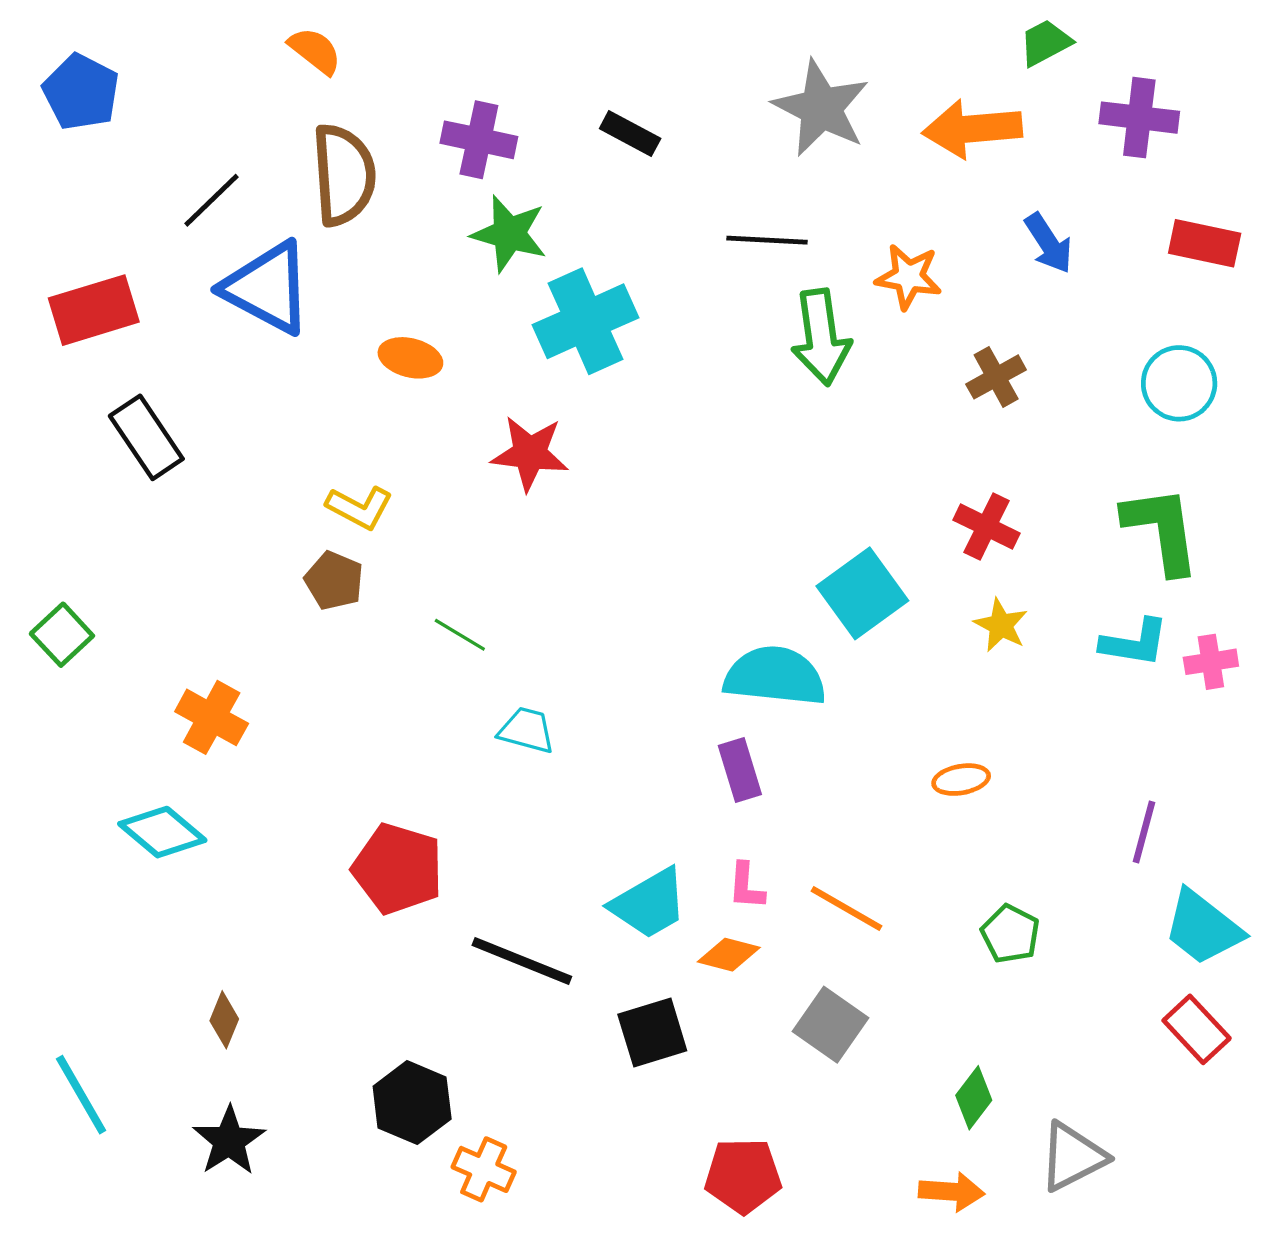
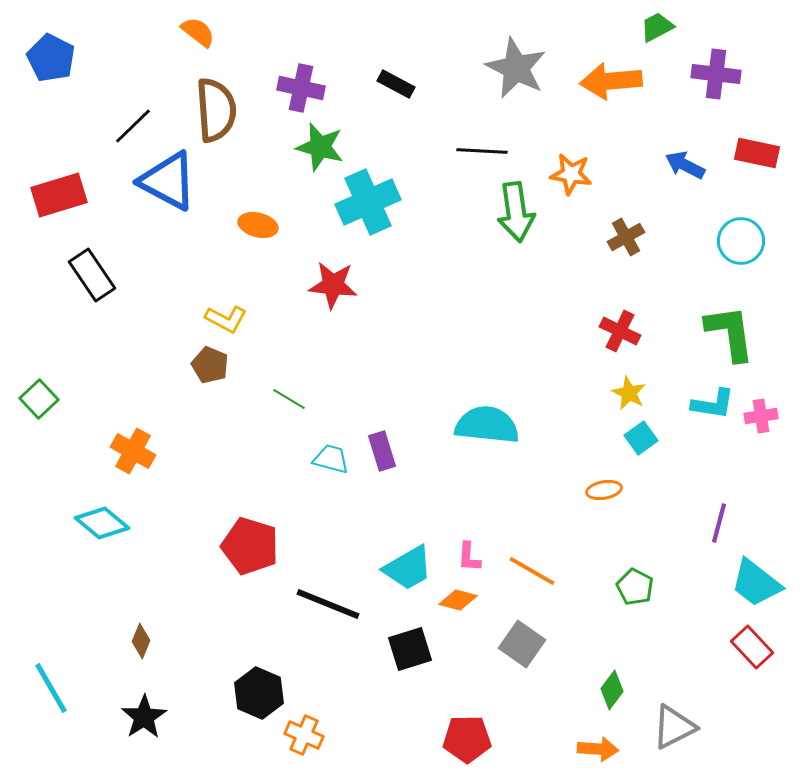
blue arrow: (1049, 243) -> (685, 165), moved, turned 150
cyan square: (862, 593) -> (641, 438), moved, size x0.6
purple rectangle: (740, 770) -> (382, 451), moved

